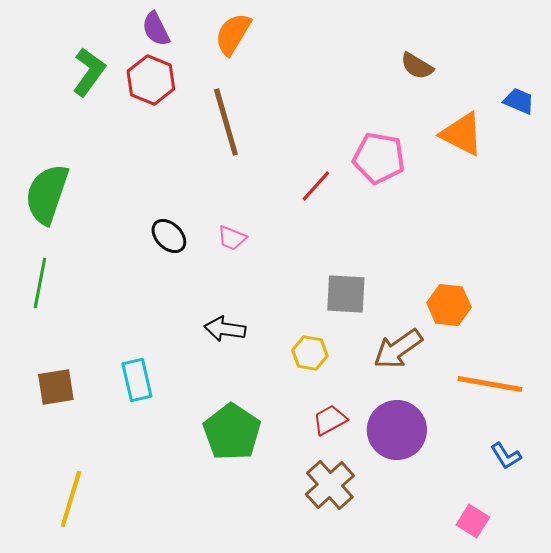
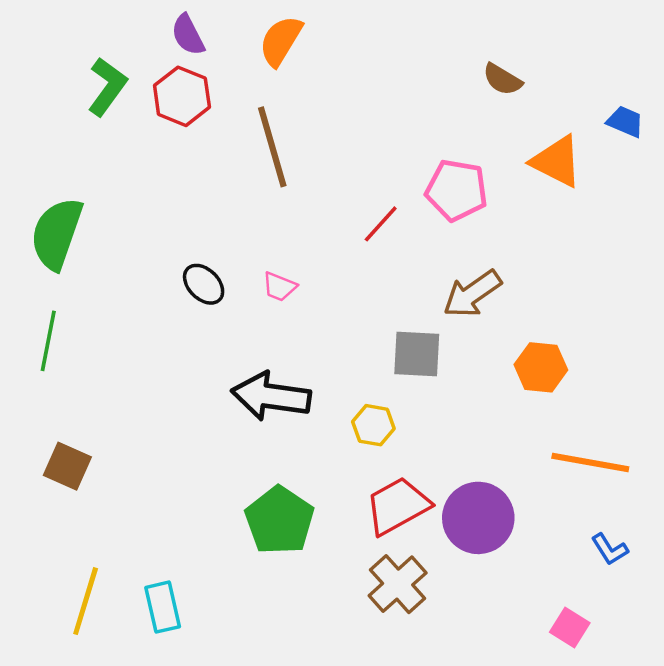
black arrow: (225, 329) -> (271, 396), size x1.6
brown arrow: (398, 349) -> (472, 294), moved
cyan rectangle: (137, 380) -> (163, 607), moved
brown square: (56, 387) -> (67, 466), turned 33
red trapezoid: (330, 420) -> (398, 506), size x1.6

